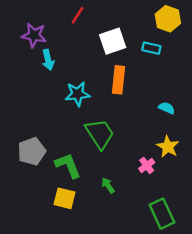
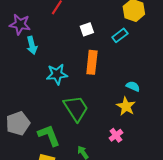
white square: (113, 41) -> (87, 29), size x0.6
cyan rectangle: (151, 48) -> (120, 35), turned -49
yellow star: (168, 147) -> (126, 106), moved

